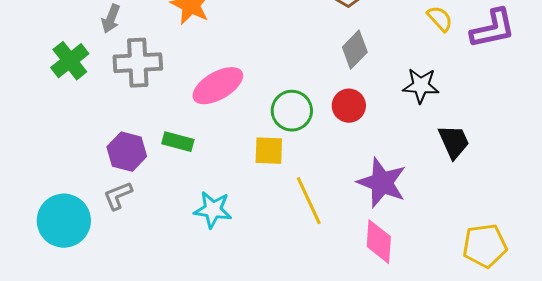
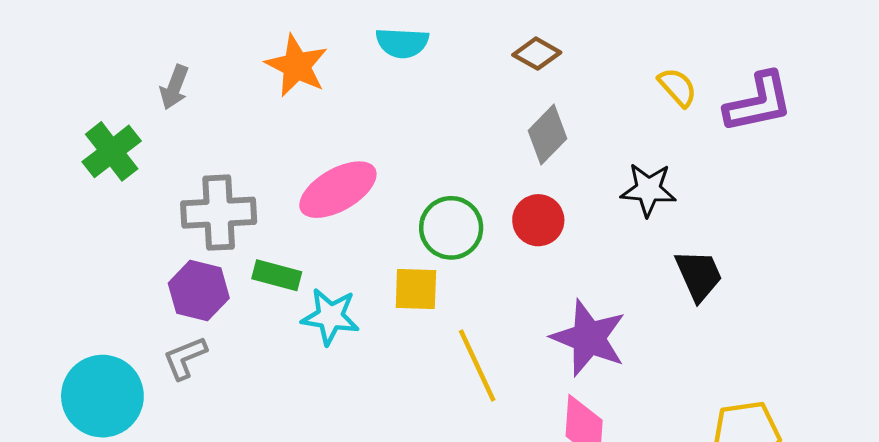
gray cross: (138, 63) -> (219, 213), moved
cyan star: (213, 210) -> (330, 317), moved

